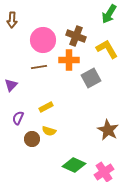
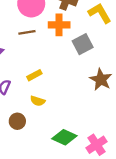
brown star: (108, 130) -> (101, 79), moved
brown circle: (32, 139) -> (17, 121), moved

